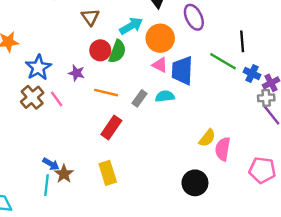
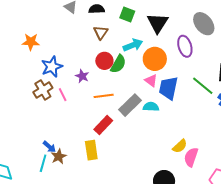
orange line: (106, 93) -> (104, 96), turned -30
gray rectangle: (139, 98) -> (130, 105), size x1.6
yellow rectangle: (108, 173) -> (91, 150), moved

